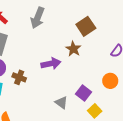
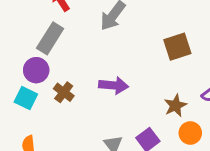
brown star: (73, 49) -> (175, 106), moved

